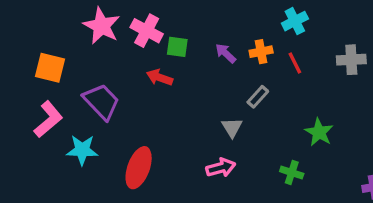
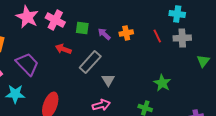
cyan cross: (295, 21) -> (177, 14), moved, turned 35
green square: (177, 47) -> (82, 28), moved
red line: (295, 63) -> (157, 36), moved
gray rectangle: (258, 97) -> (90, 62), moved, size x1.6

